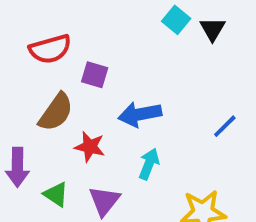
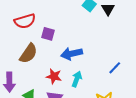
blue line: (225, 126) -> (115, 68), moved
red star: (90, 147) -> (54, 76), moved

